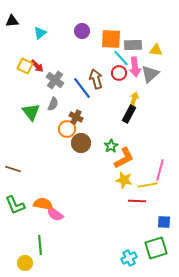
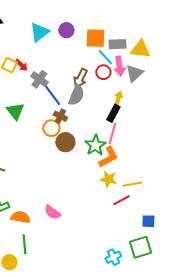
cyan triangle: (40, 33) -> (39, 32), moved, size x1.5
yellow triangle: (156, 50) -> (140, 49), size x1.5
brown arrow: (96, 79) -> (80, 78), turned -138
blue line: (82, 88) -> (52, 95), moved
gray semicircle: (53, 104) -> (76, 95), moved, size x1.5
green star: (111, 146) -> (95, 145), size x1.5
pink line: (160, 170) -> (112, 133), moved
red line: (137, 201) -> (121, 200), turned -30
orange semicircle: (43, 204) -> (20, 217), moved
pink semicircle: (55, 214) -> (52, 212), moved

